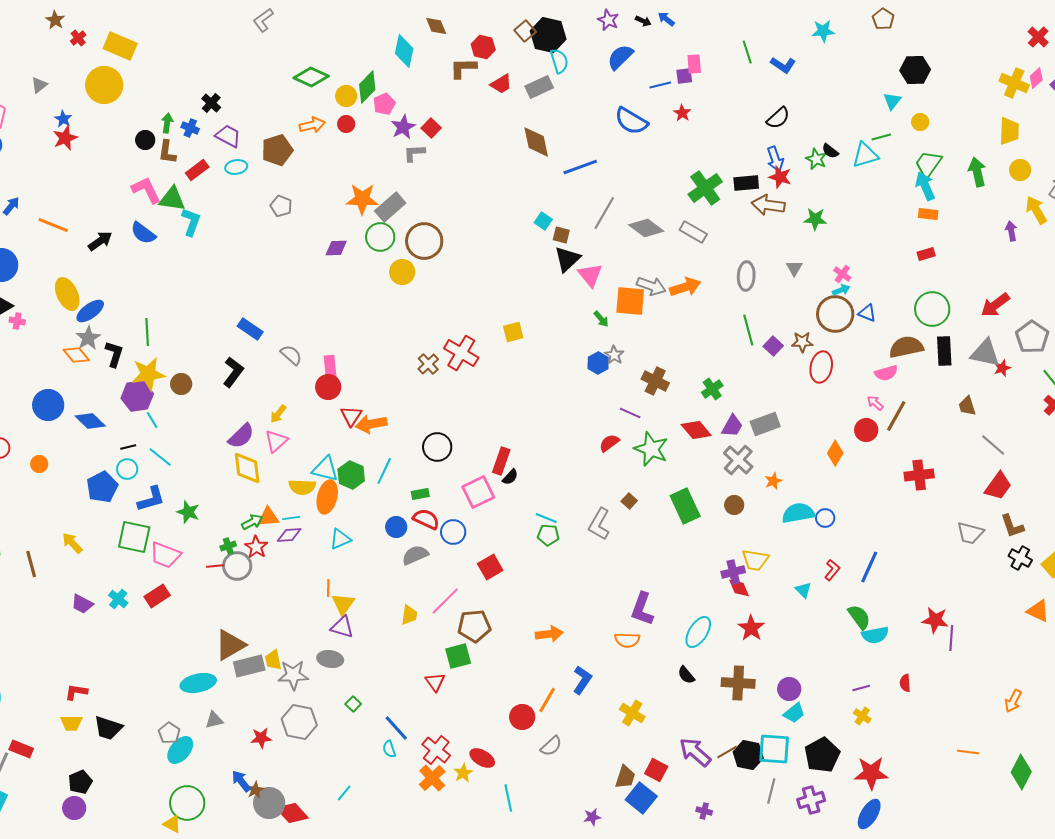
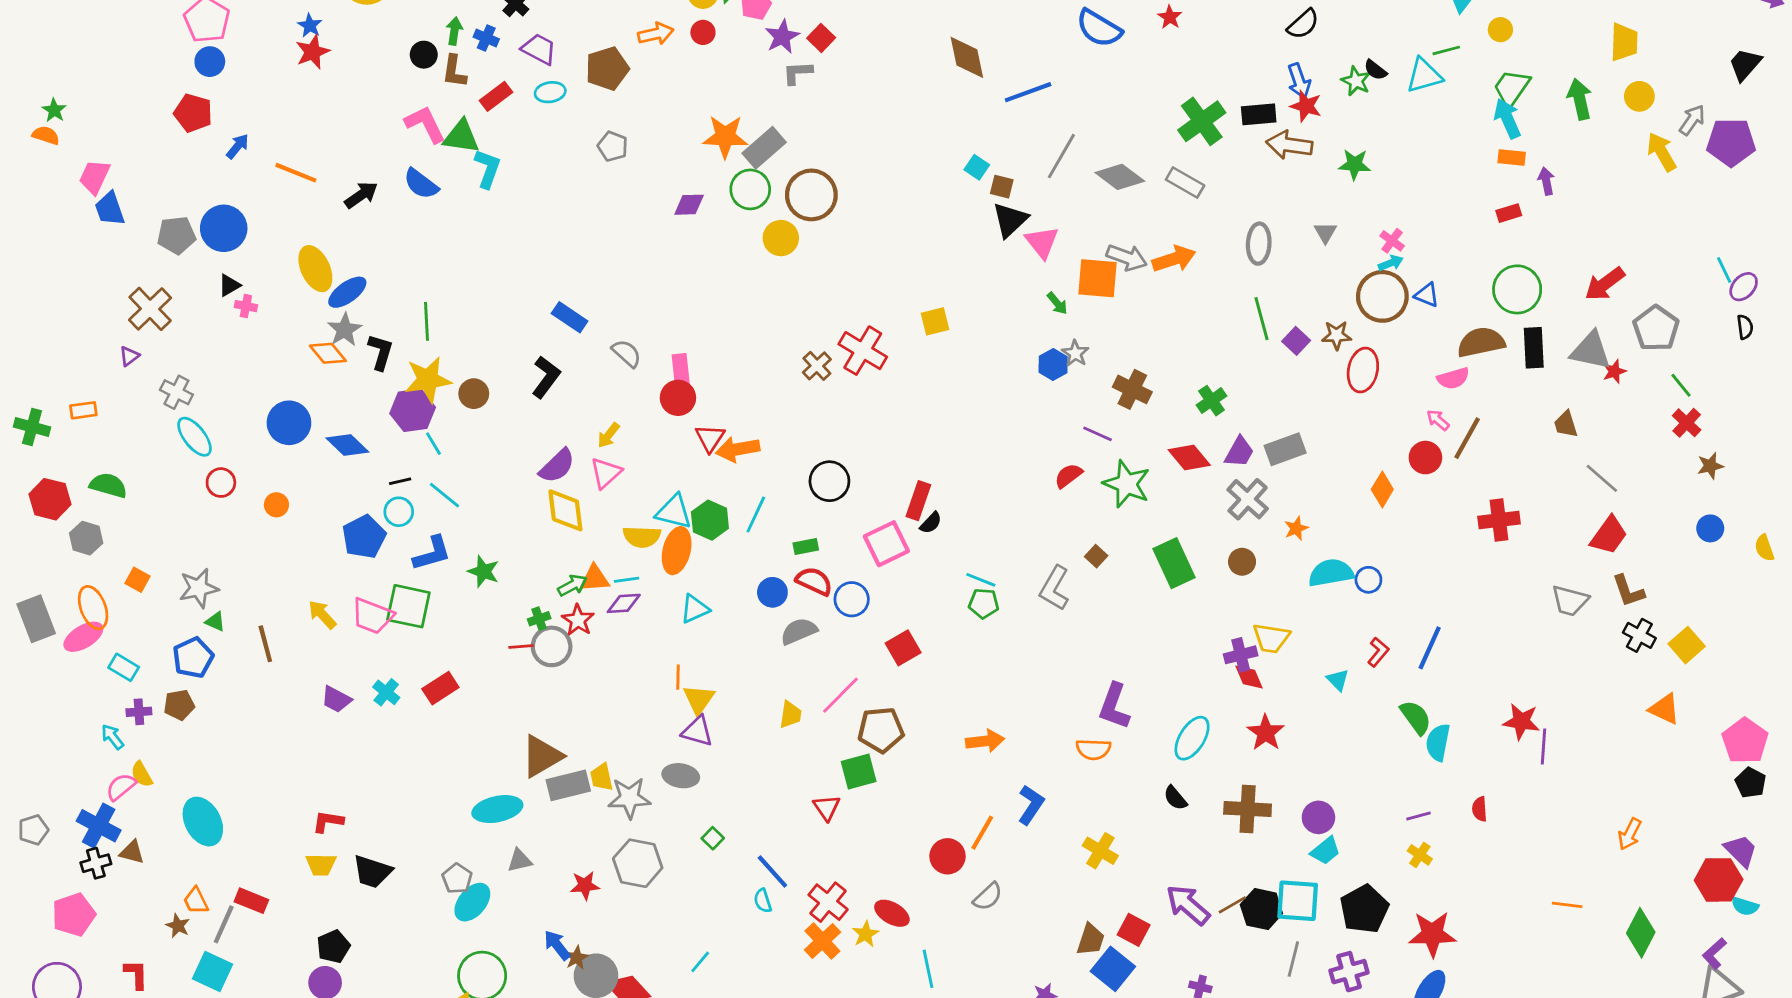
purple arrow: (1011, 231) -> (1546, 181), moved
pink trapezoid: (165, 555) -> (372, 616), moved
cyan semicircle: (875, 635) -> (1438, 742), turned 112

